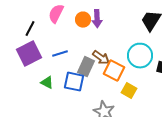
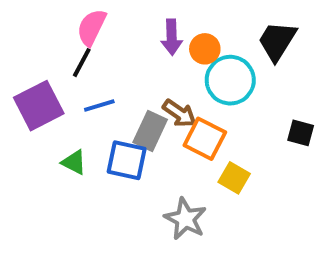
orange circle: (83, 20) -> (205, 49), moved
black line: (30, 29) -> (82, 63), moved
cyan circle: (140, 56) -> (230, 80), moved

